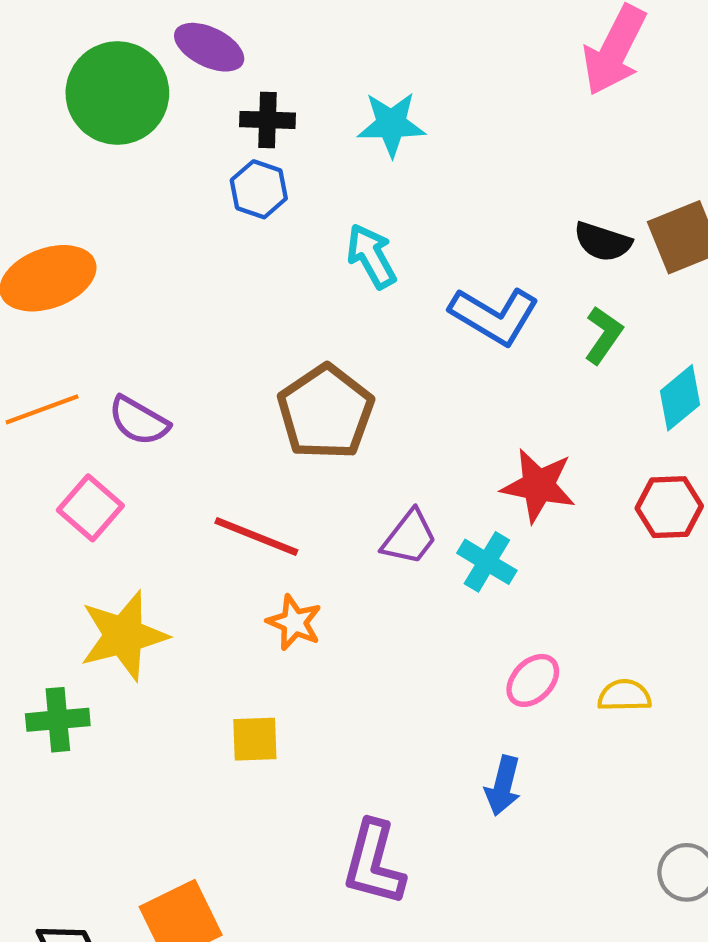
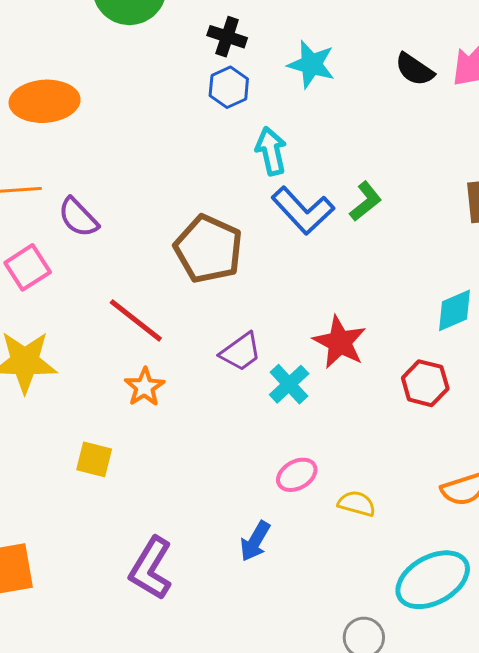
blue hexagon: (259, 189) -> (229, 87), moved
black semicircle: (603, 242) -> (414, 69), moved
blue L-shape: (494, 316) -> (303, 211), moved
green L-shape: (603, 335) -> (366, 201), moved
brown pentagon: (326, 412) -> (208, 249), turned -30

